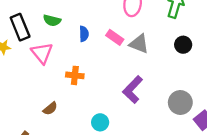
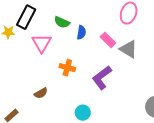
green semicircle: (52, 20) -> (62, 22), moved
black rectangle: (20, 27) -> (26, 17), turned 40
purple L-shape: (133, 90) -> (102, 78), moved

